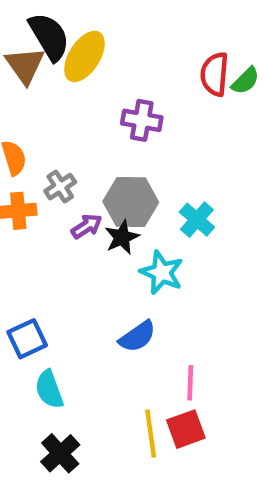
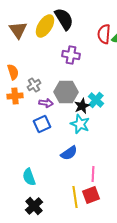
black semicircle: (49, 37) -> (64, 19), moved
purple arrow: (87, 226) -> (46, 103), turned 40
black star: (122, 237) -> (82, 106), moved
blue square: (27, 339) -> (42, 124), moved

